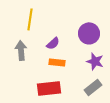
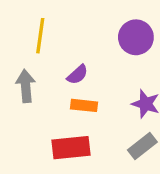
purple circle: (89, 33) -> (136, 37), moved

